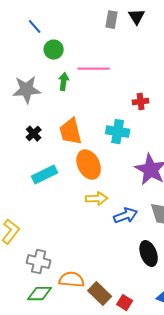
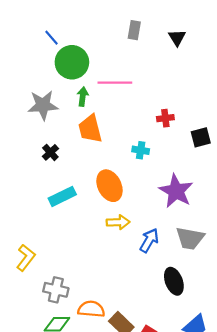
black triangle: (137, 17) -> (177, 38), moved
green circle: (54, 50) -> (72, 62), size x1.6
orange trapezoid: (71, 132) -> (90, 129), moved
cyan cross: (118, 132) -> (141, 150), size x0.7
blue arrow: (126, 216) -> (149, 240), turned -40

